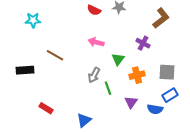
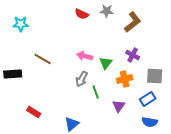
brown L-shape: (161, 18) -> (133, 22), moved
pink arrow: (96, 42) -> (85, 56), moved
purple cross: (143, 43) -> (133, 55), moved
blue rectangle: (170, 95) -> (148, 99), moved
blue semicircle: (155, 109) -> (150, 122), moved

